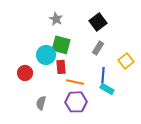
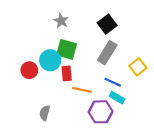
gray rectangle: (98, 48) -> (107, 53), size x1.5
red circle: (25, 73) -> (29, 70), moved
blue line: (103, 75) -> (113, 82), turned -70
purple hexagon: (76, 102) -> (101, 112), moved

